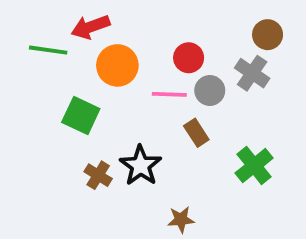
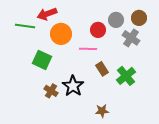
gray circle: (210, 90) -> (116, 20), moved
green cross: (254, 166) -> (126, 76), moved
brown star: (181, 219) -> (102, 111), moved

